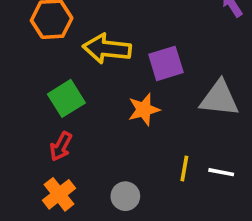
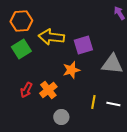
green square: (66, 98) -> (21, 49), moved
orange cross: (59, 194) -> (48, 90), moved

